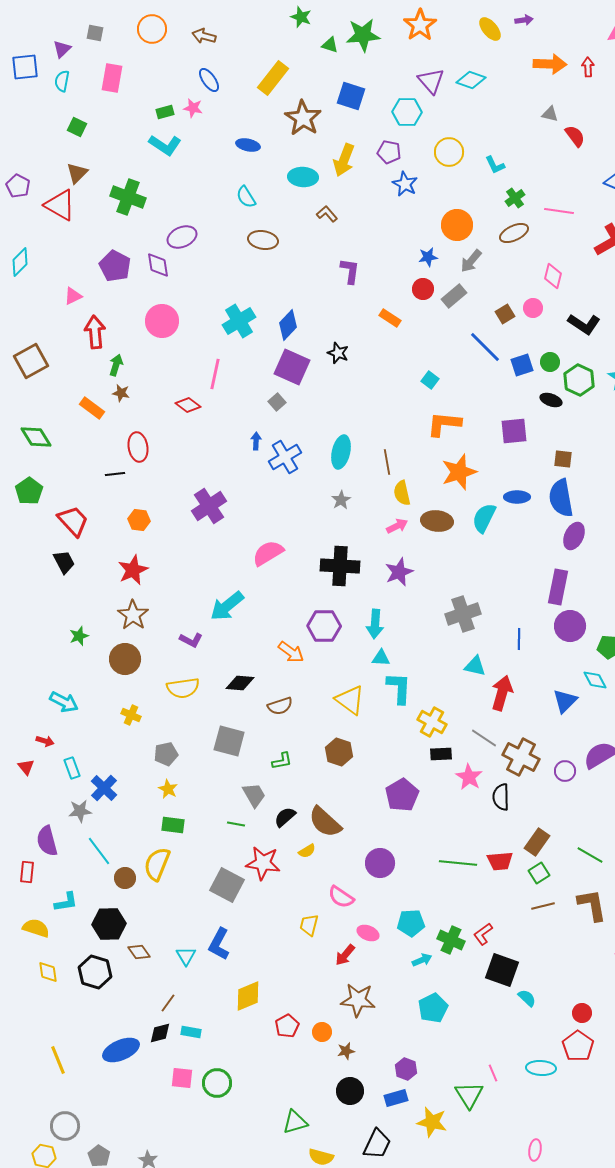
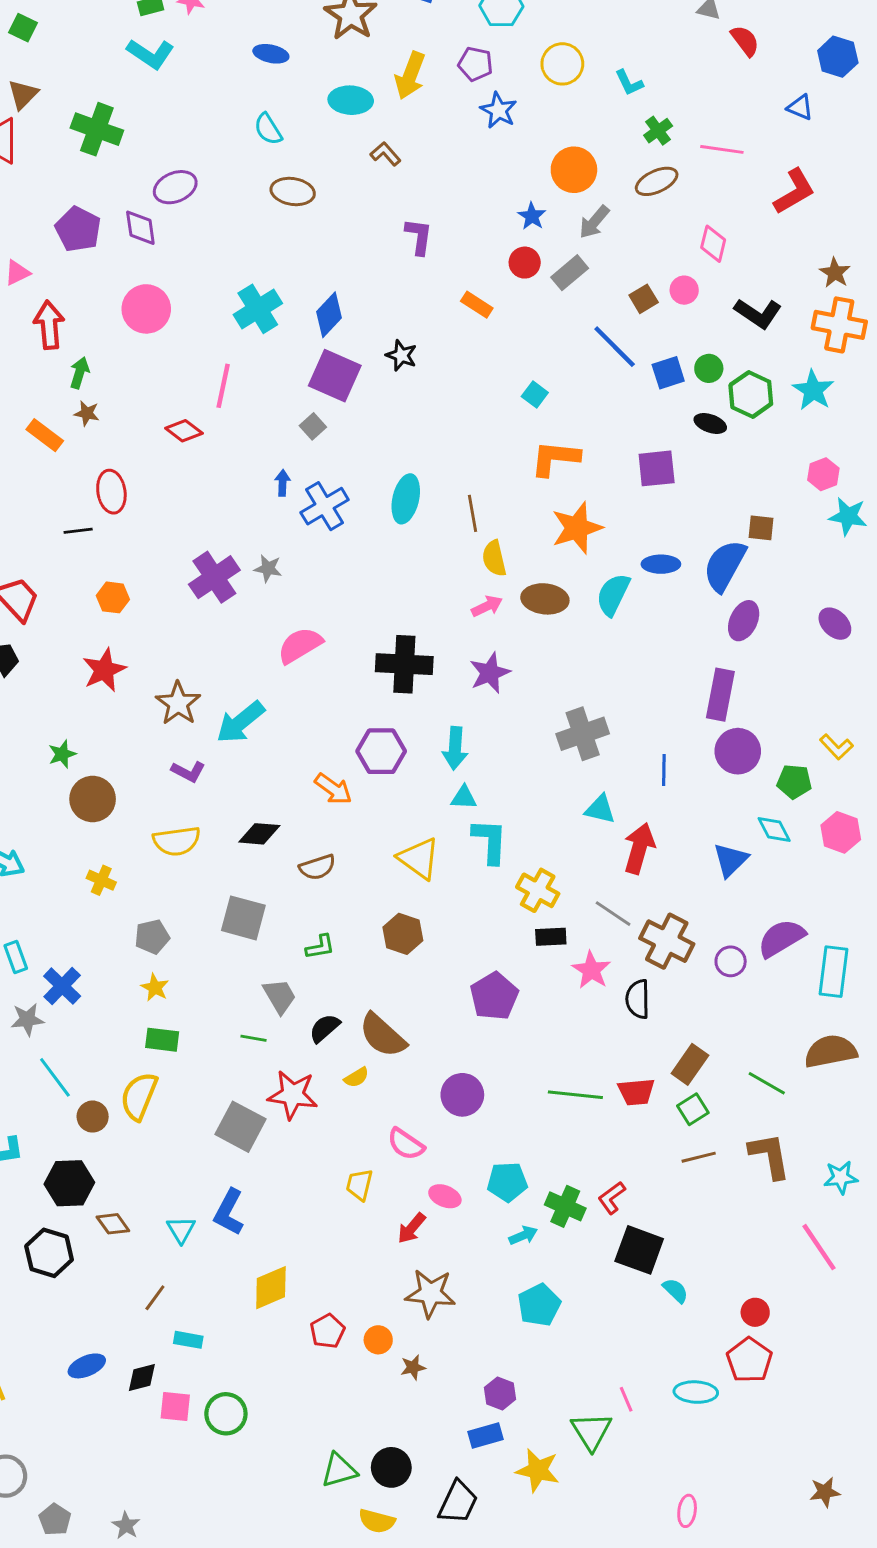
blue star: (428, 257) -> (532, 216), turned -30
brown square: (563, 459) -> (761, 528), moved
blue semicircle: (561, 498) -> (725, 566), turned 39
gray star: (341, 500) -> (268, 568), moved, turned -30
brown star: (133, 615) -> (178, 703), moved
green star: (79, 636) -> (62, 754), moved
black diamond: (160, 1033) -> (142, 1378), moved
blue ellipse: (121, 1050) -> (87, 1366), size x0.7
black circle: (350, 1091) -> (391, 1467), moved

